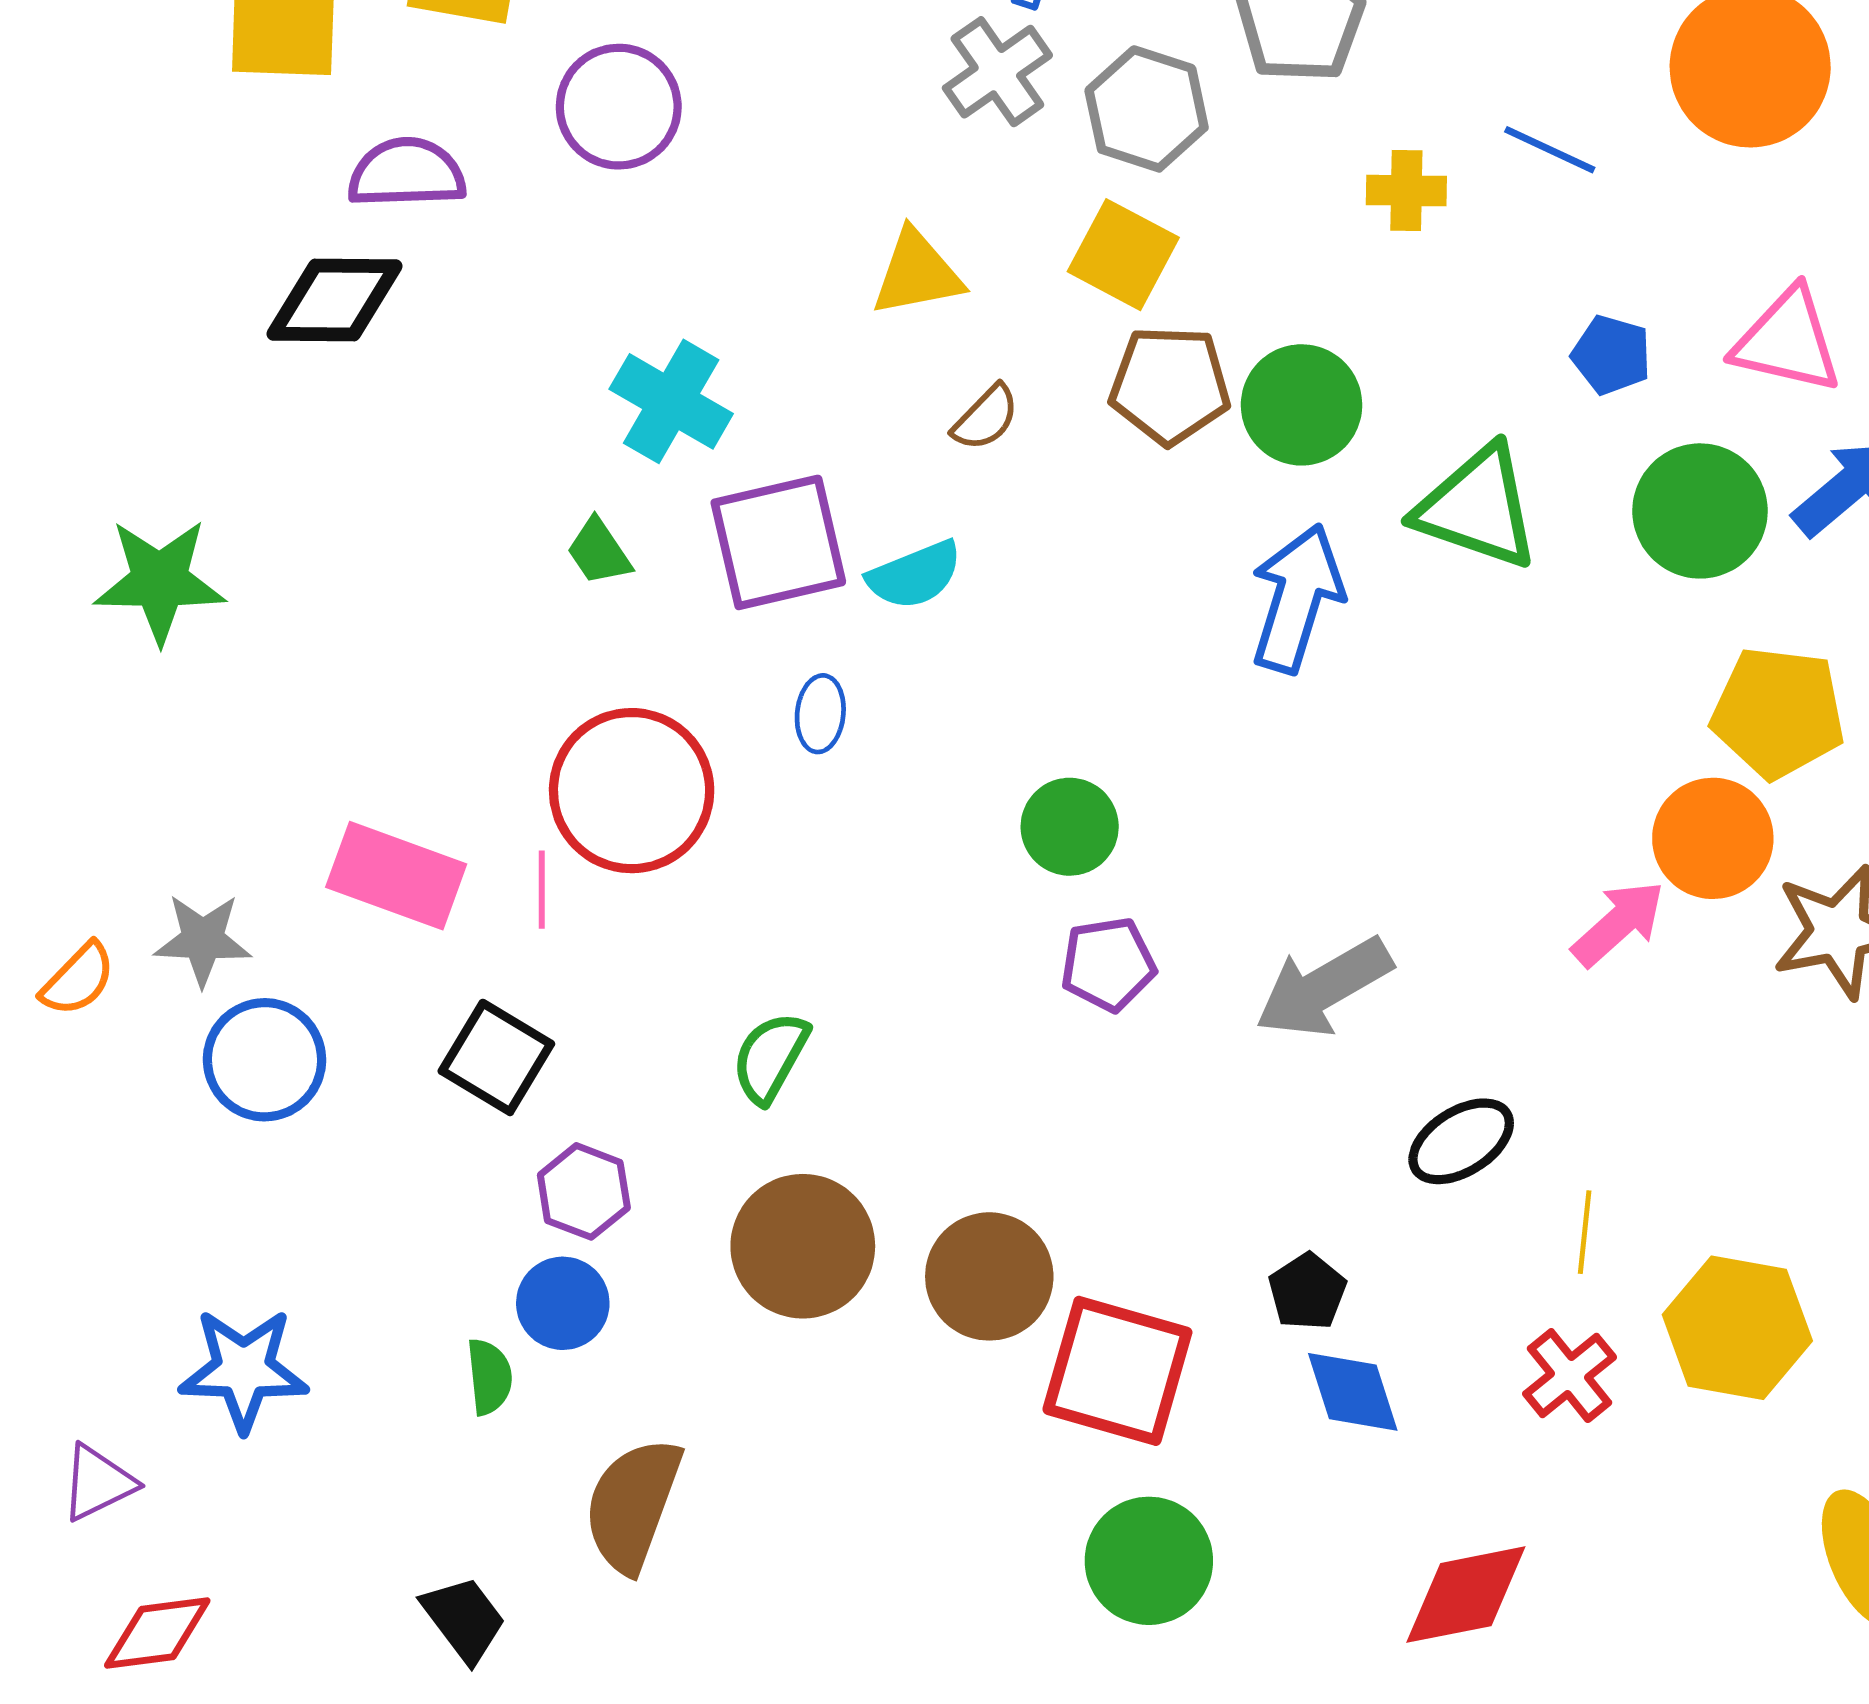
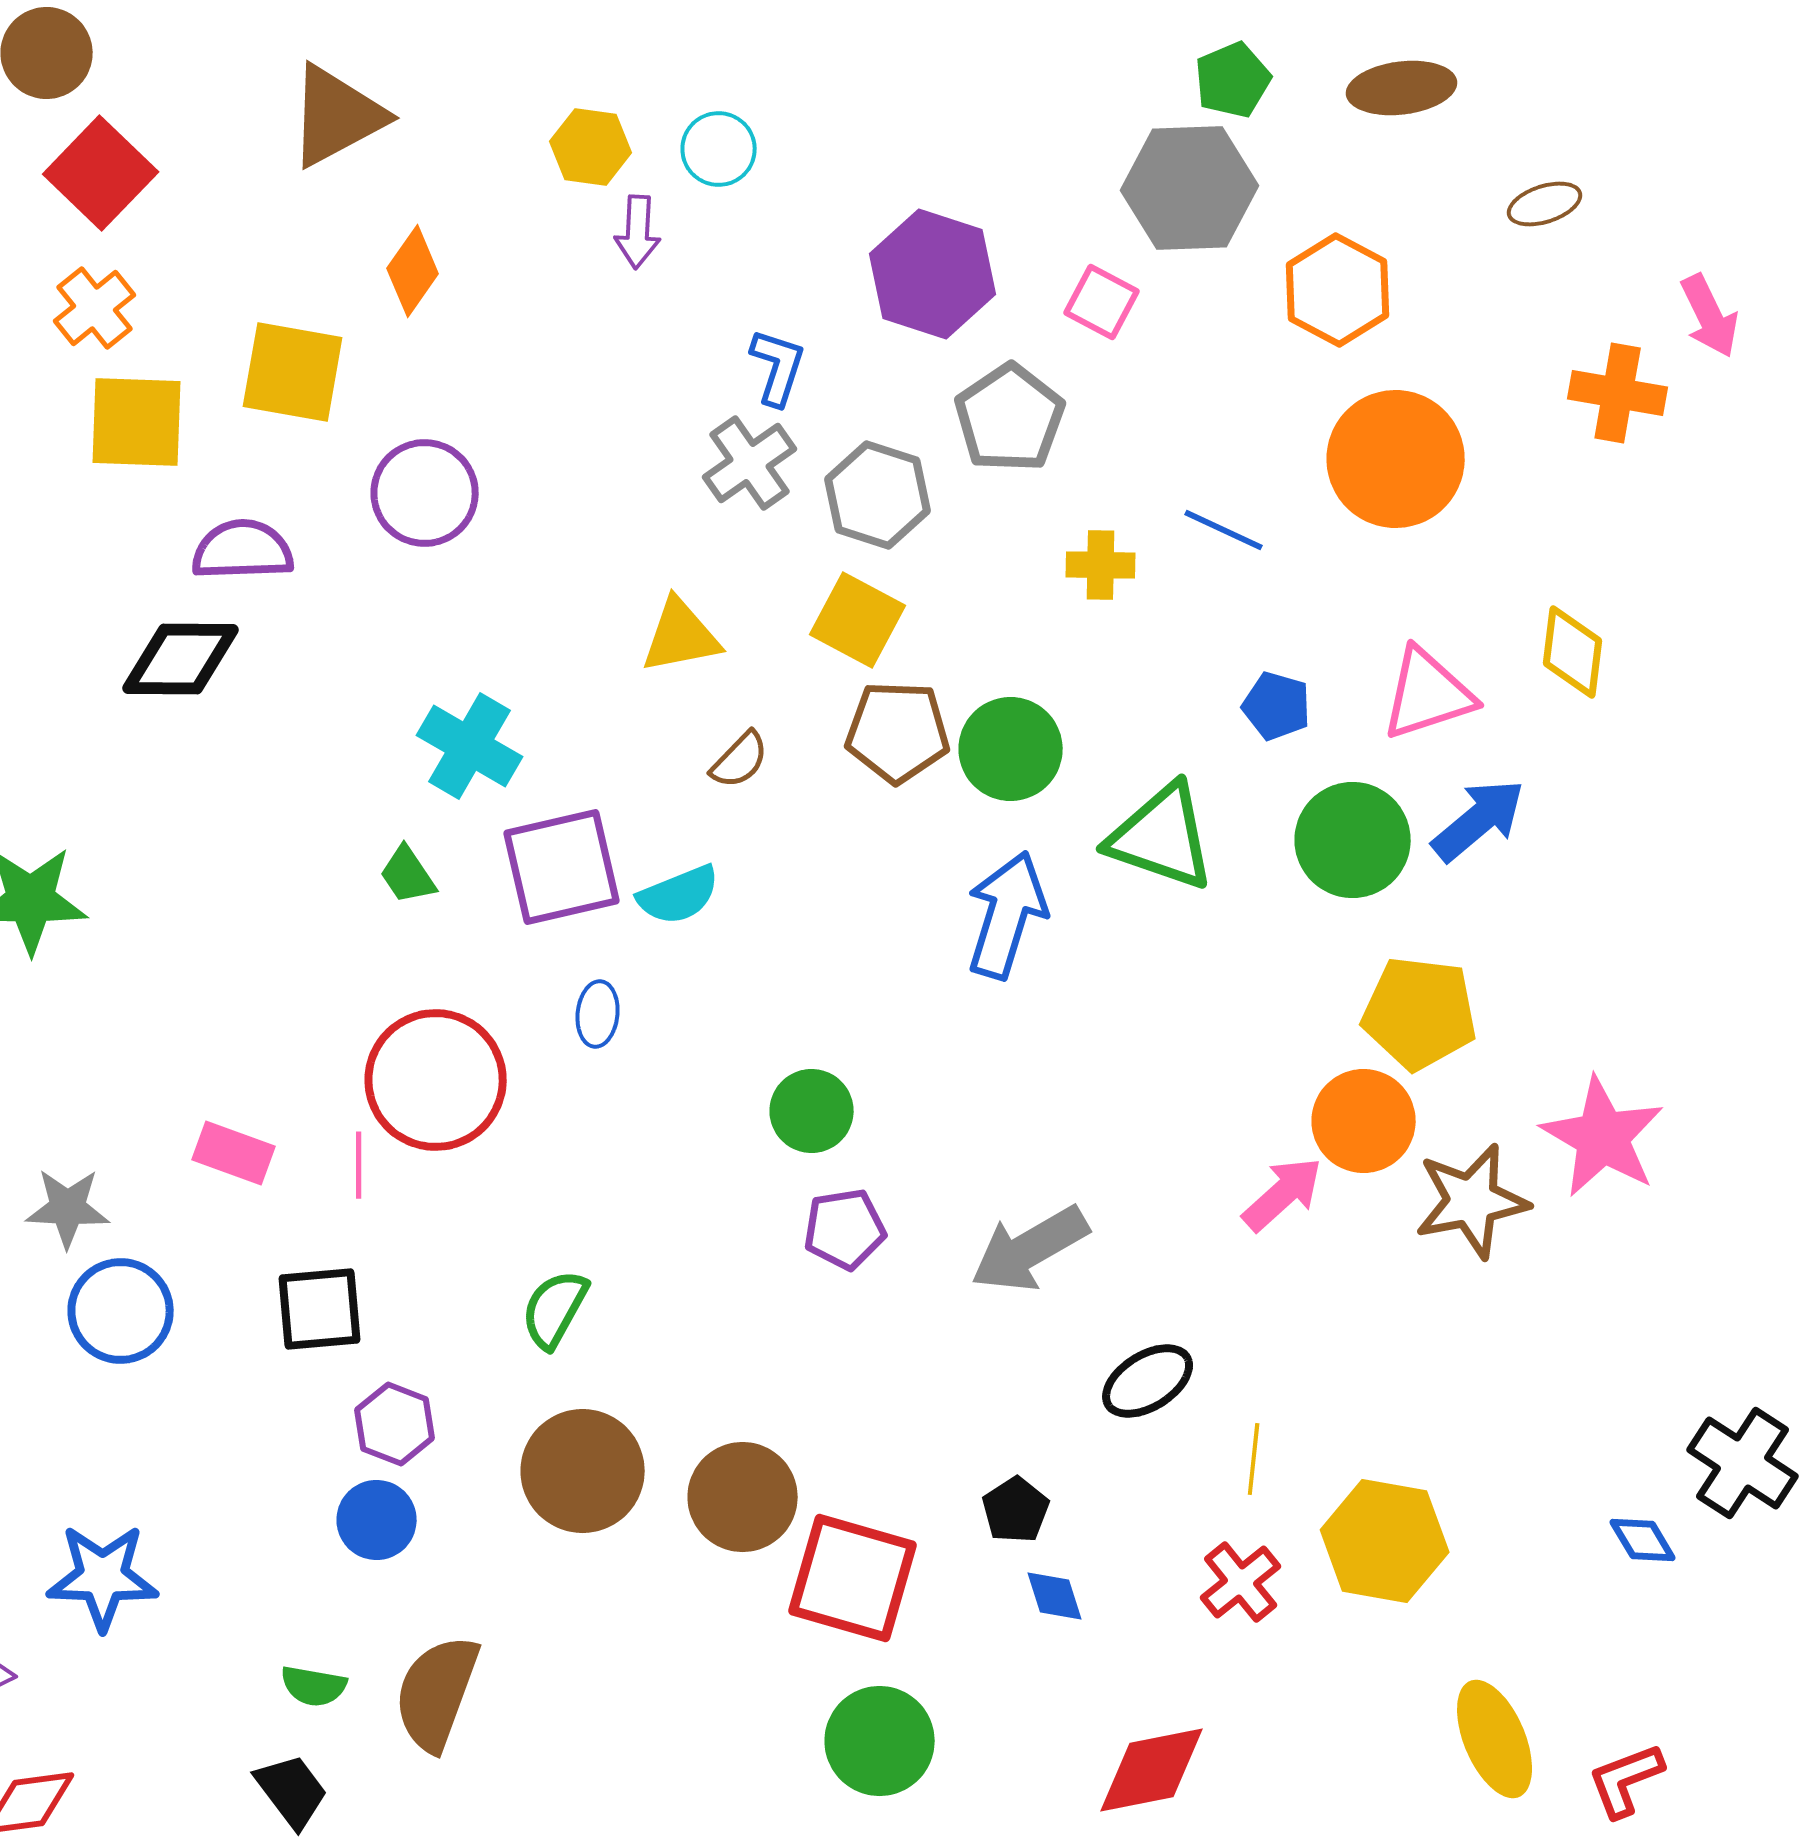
pink triangle: (1787, 341) -> (1428, 694), turned -31
pink rectangle: (396, 876) -> (234, 1153), size x0.7
black square: (496, 1057) -> (320, 1309), turned -36
green semicircle: (489, 1377) -> (314, 1686), moved, turned 106
blue diamond: (1353, 1392) -> (1055, 1596), size x0.7

